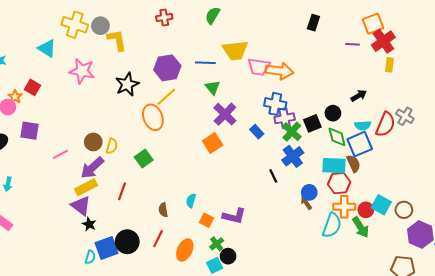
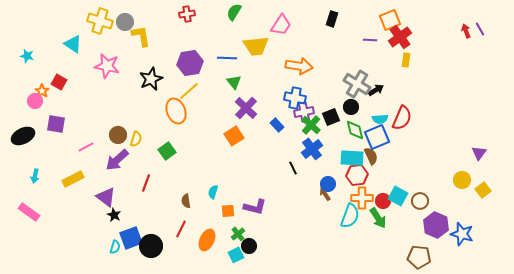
pink trapezoid: (259, 67) -> (281, 25), moved, turned -65
gray cross: (405, 116) -> (357, 84), moved, size x1.5
yellow rectangle: (86, 187) -> (73, 179), moved
orange square: (206, 220) -> (228, 211), turned -32
black circle: (127, 242) -> (151, 246), moved

